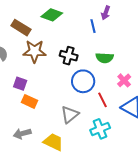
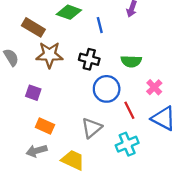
blue line: (93, 26) -> (100, 25), moved
orange rectangle: (30, 101) -> (45, 126), moved

